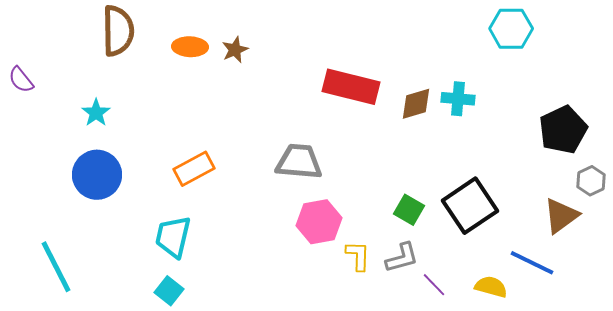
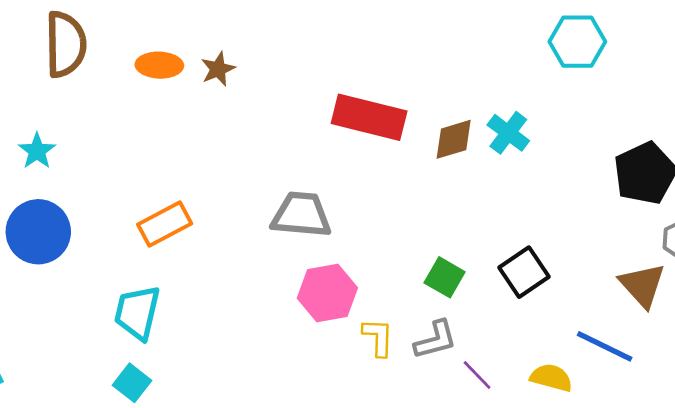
cyan cross: (458, 99) -> (508, 133), turned 32
black square: (470, 206) -> (524, 272), size x0.7
brown triangle: (561, 216) -> (642, 285), turned -36

